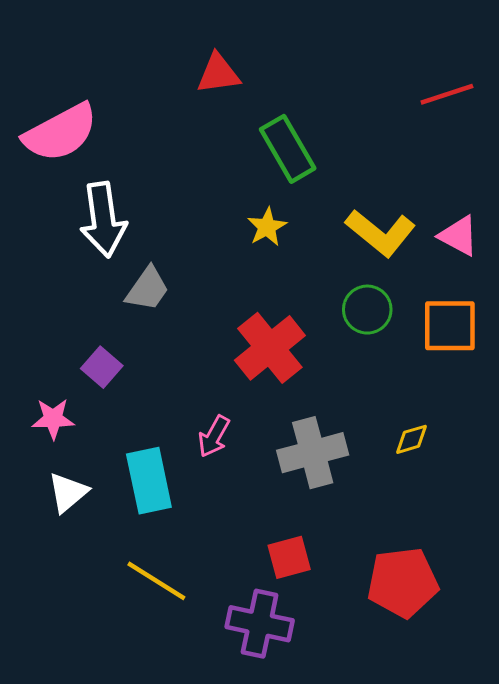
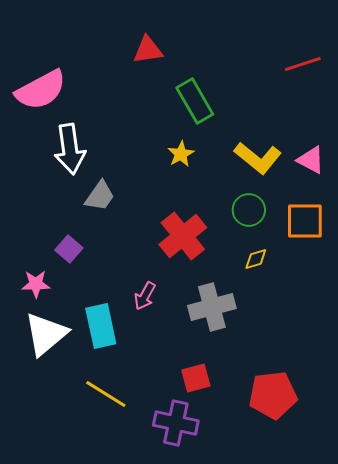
yellow diamond: (412, 439) -> (256, 259), moved
white triangle: (68, 492) -> (46, 334), size x1.6

